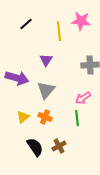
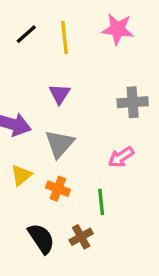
yellow line: (59, 31) -> (65, 37), moved
yellow triangle: (23, 117) -> (21, 175), moved
green line: (77, 118) -> (101, 202), moved

